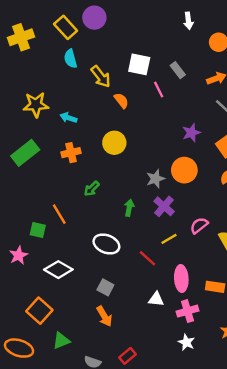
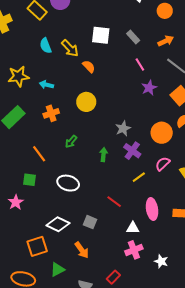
cyan semicircle: (71, 59) -> (46, 46), moved
pink line: (159, 90) -> (140, 64), moved
orange circle: (184, 170) -> (162, 133), moved
orange line: (59, 214) -> (39, 154), moved
white ellipse: (106, 244) -> (68, 183), moved
red line: (147, 258) -> (114, 202), moved
white diamond: (58, 270) -> (58, 224), moved
orange square: (39, 311) -> (37, 246), turned 35
pink cross: (187, 311) -> (134, 250), moved
orange arrow: (104, 316) -> (82, 250), moved

